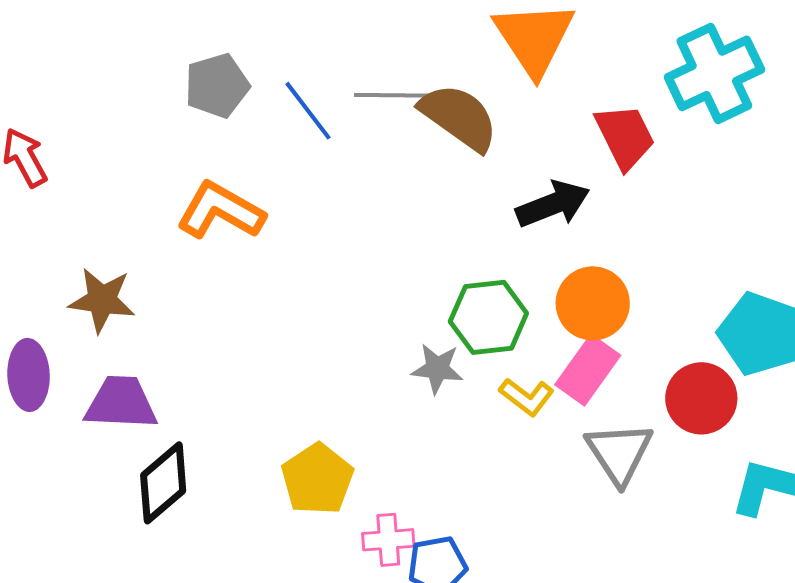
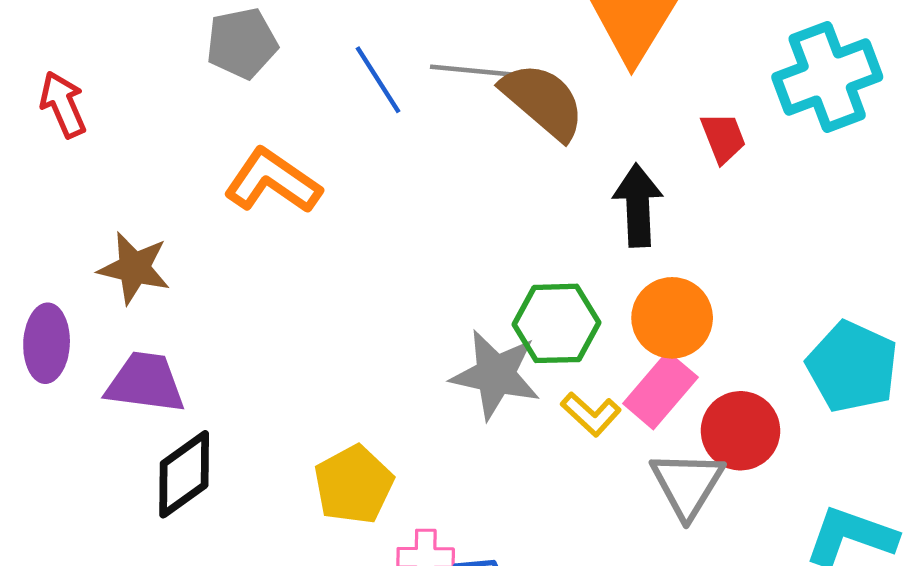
gray pentagon: (217, 86) -> (242, 43), moved
red trapezoid: (625, 136) -> (723, 138), size x0.7
black arrow: (553, 204) -> (638, 205), turned -76
gray star: (437, 369) -> (495, 375), size x1.6
red circle: (701, 398) -> (740, 431), moved

